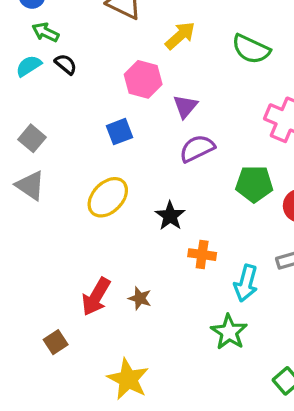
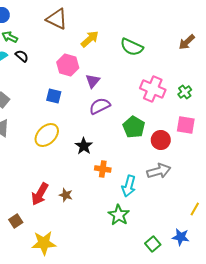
blue square: (120, 132) -> (54, 96), turned 35
green pentagon: (254, 184) -> (134, 127), turned 30
yellow star: (128, 379) -> (44, 243), moved, turned -30

